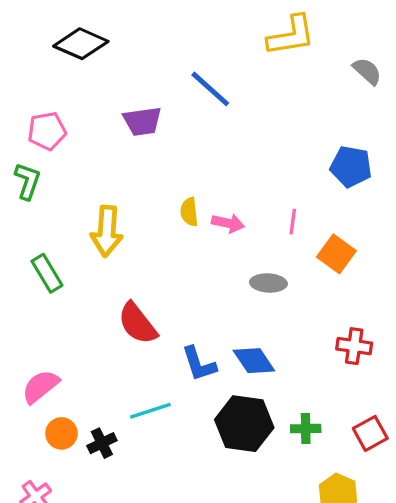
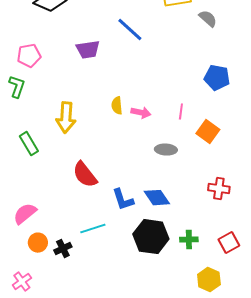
gray semicircle: (367, 71) -> (208, 19), moved

